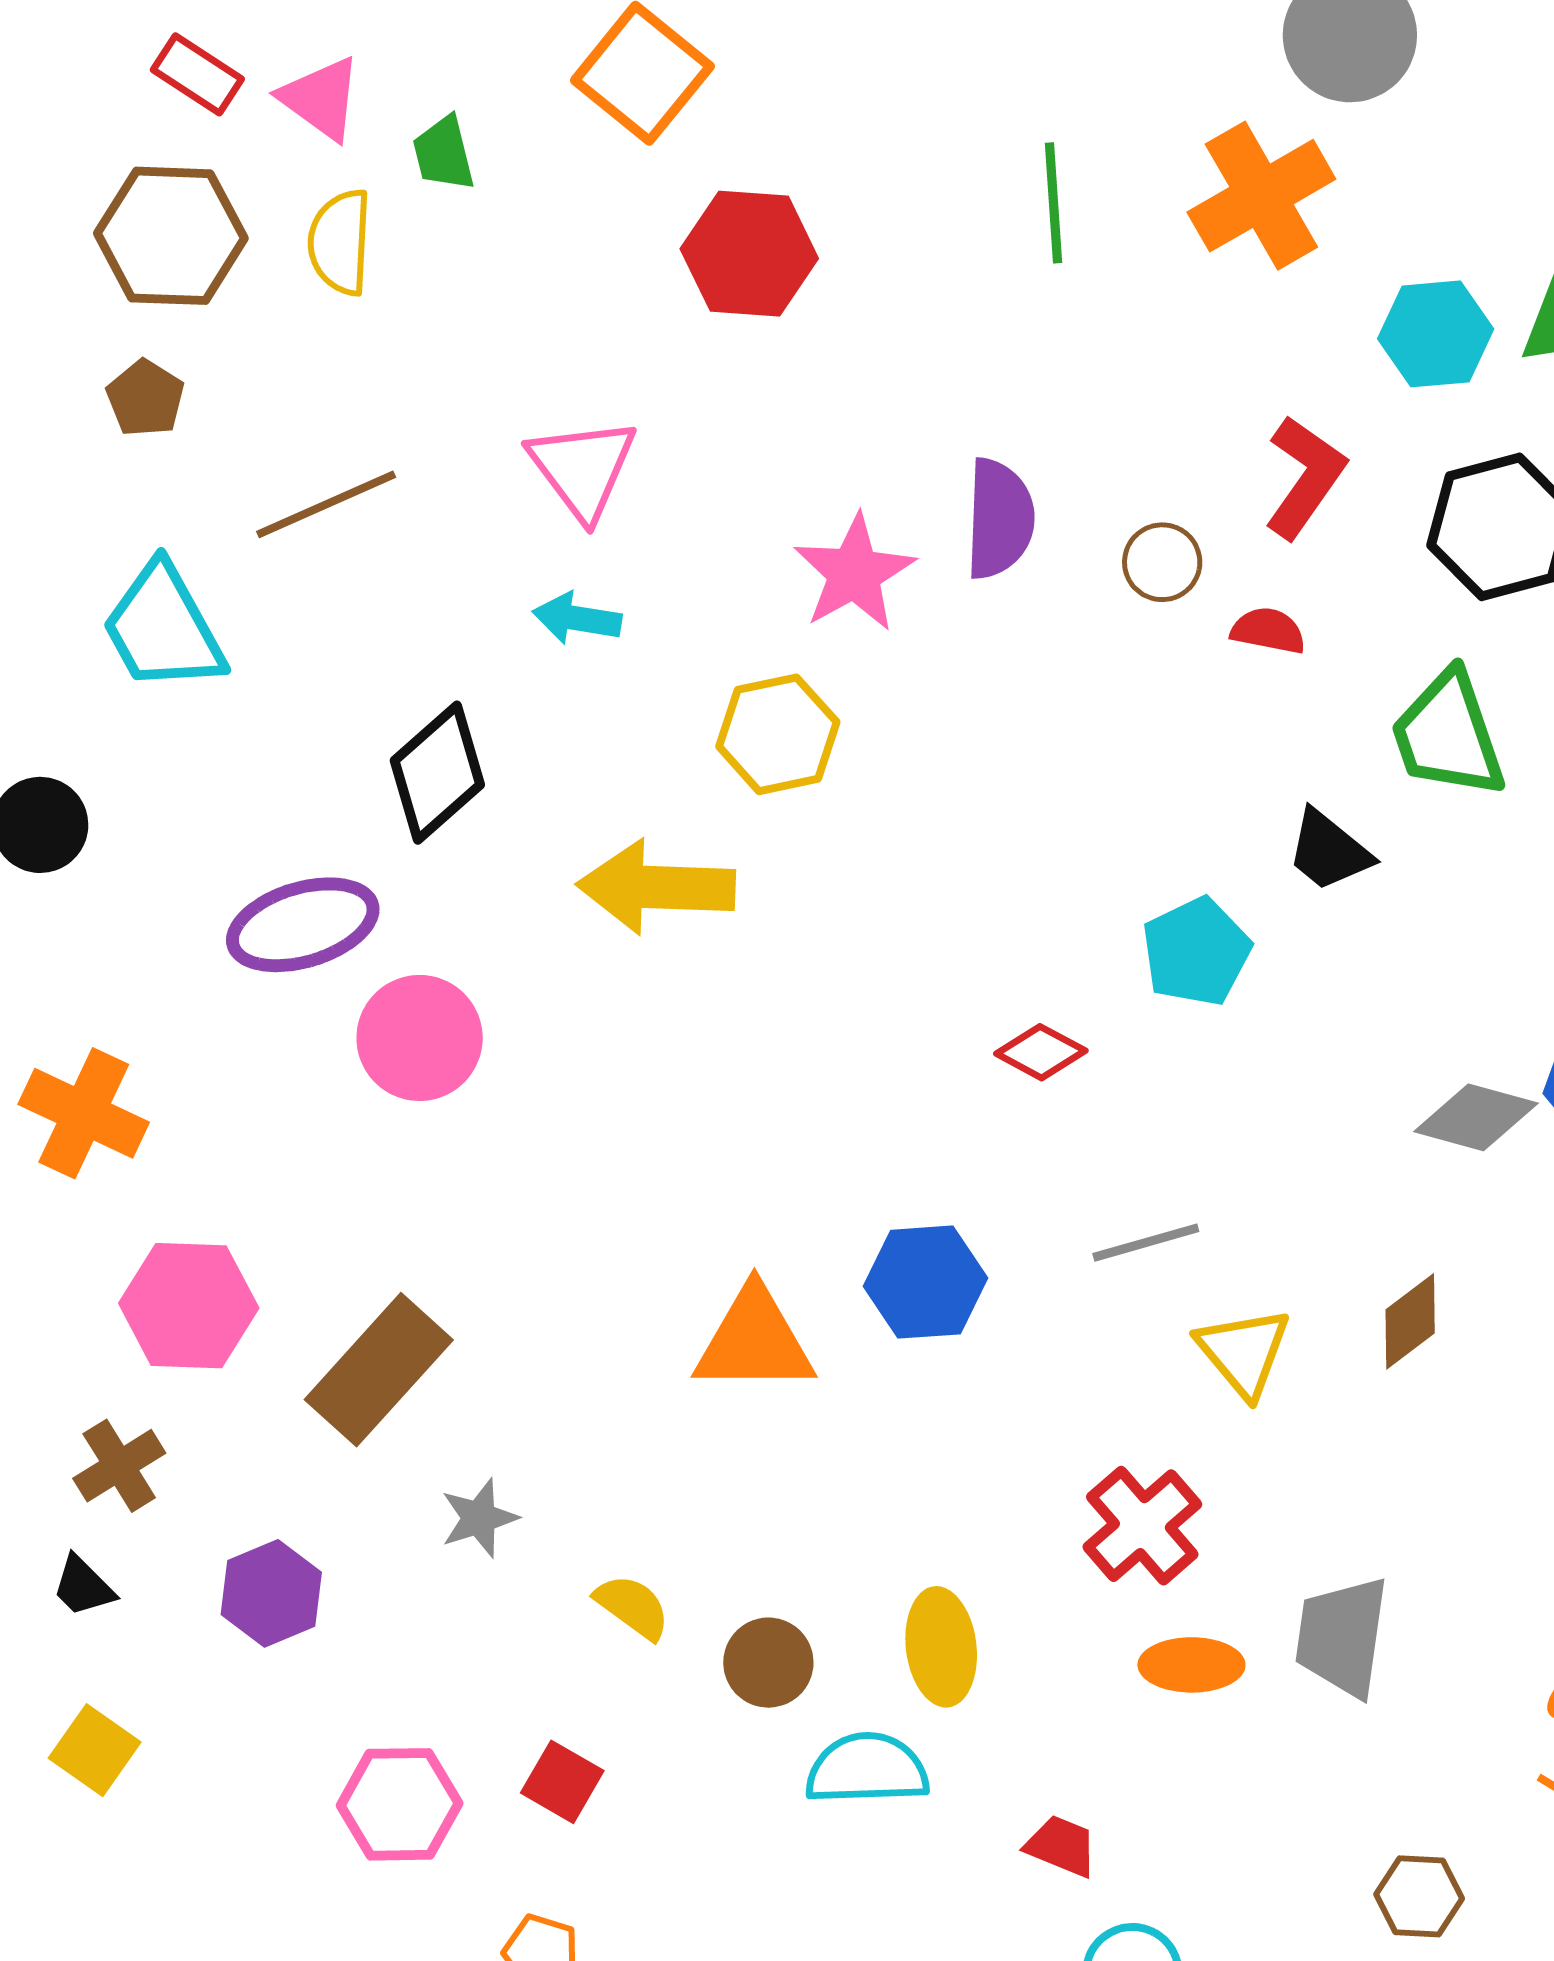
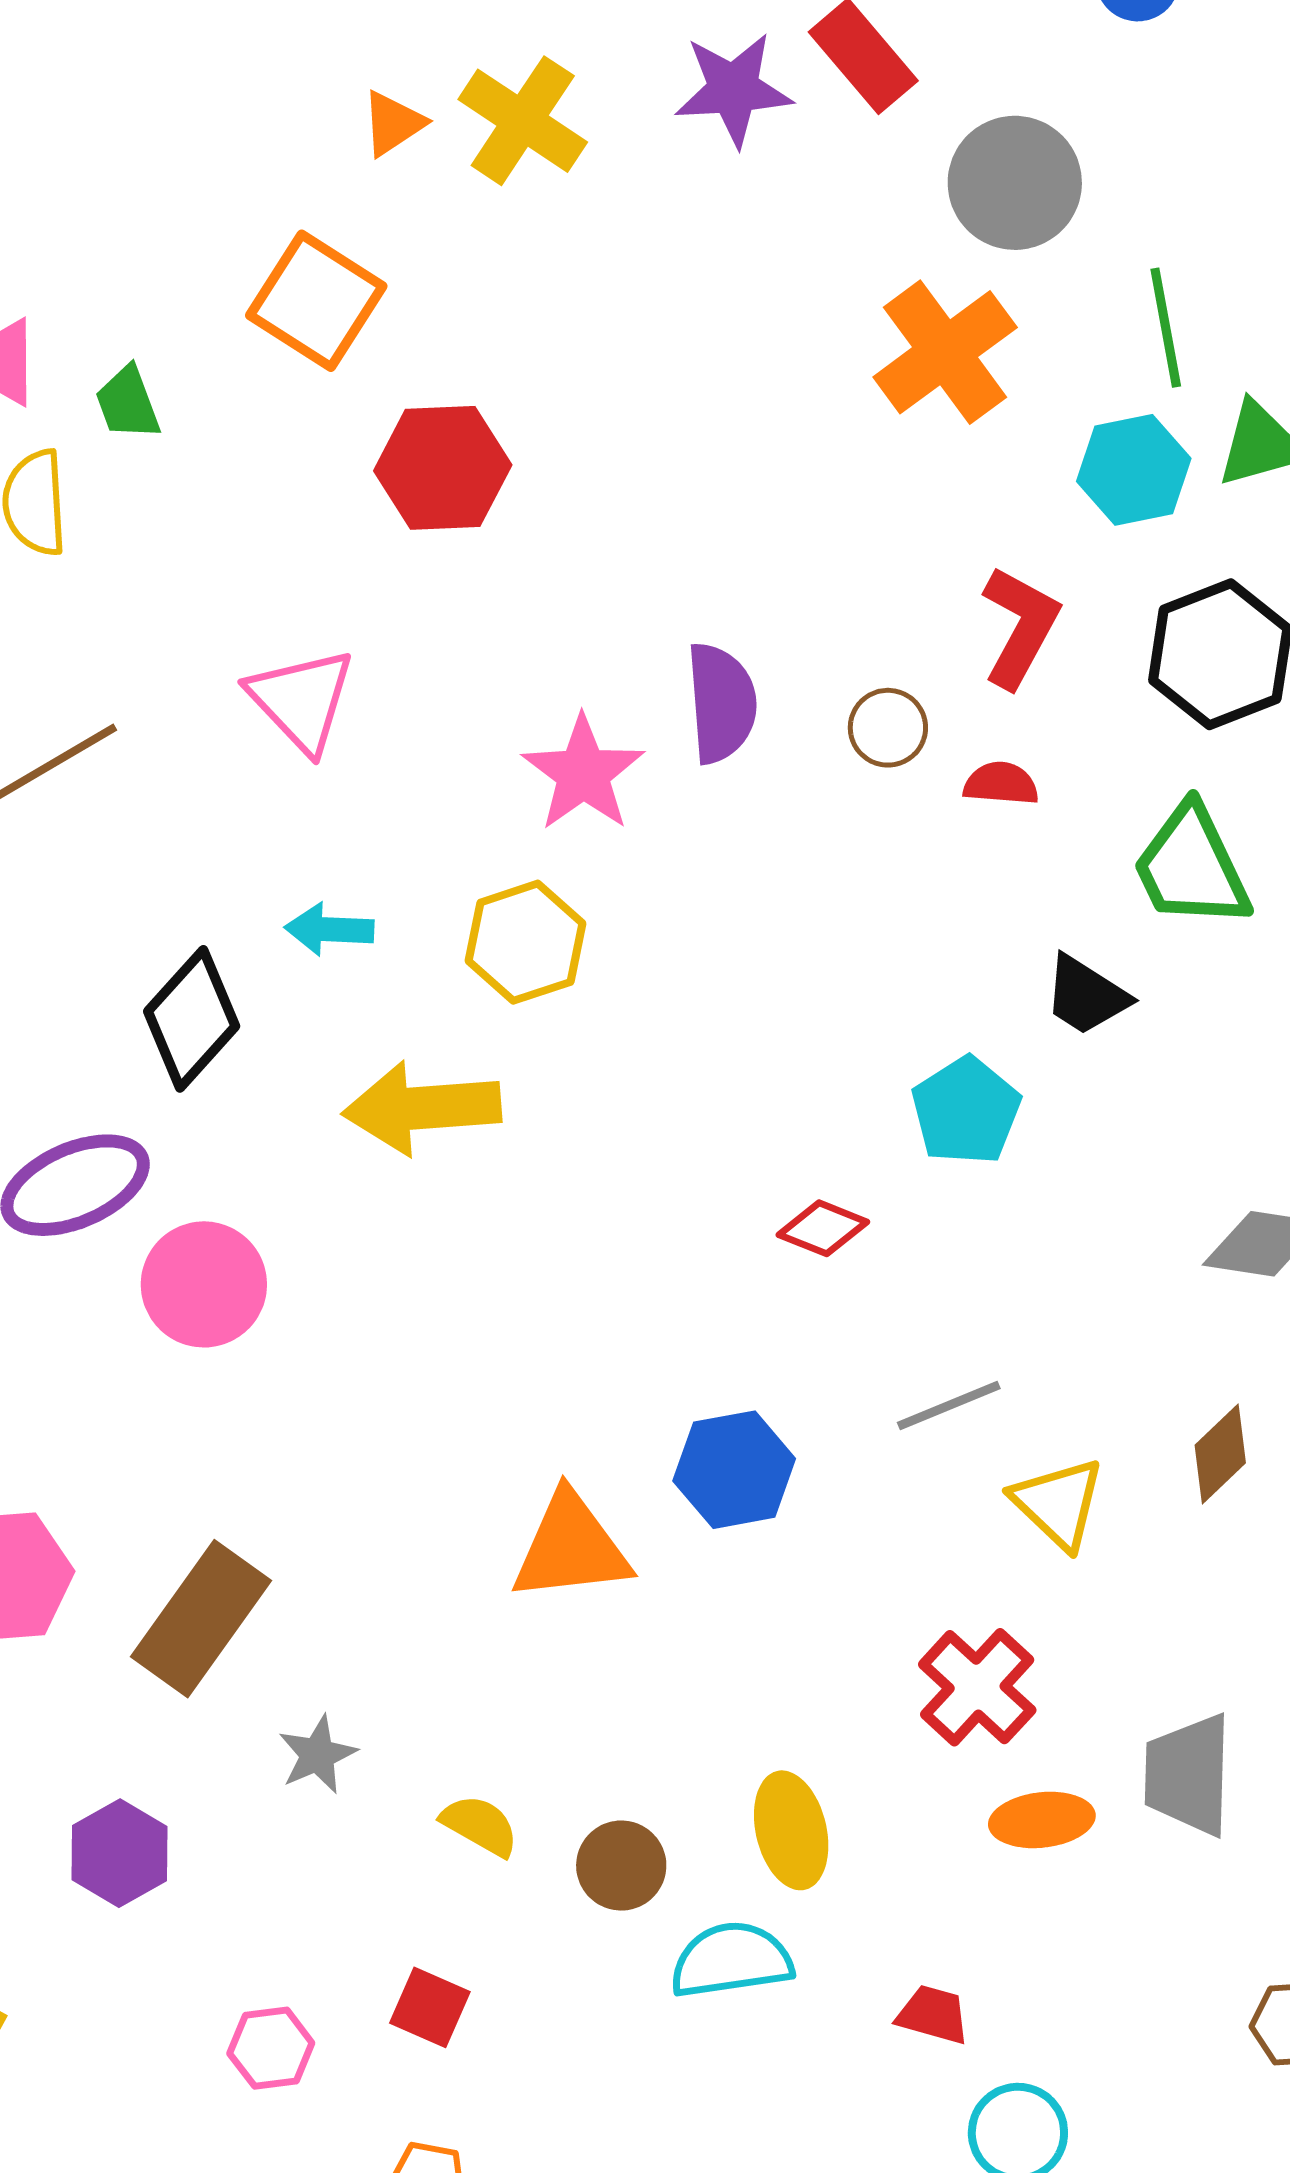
green line: (1054, 203) -> (1166, 328), moved
cyan arrow: (577, 618) -> (329, 929), moved
pink hexagon: (400, 1804) -> (271, 2048), size x0.7

